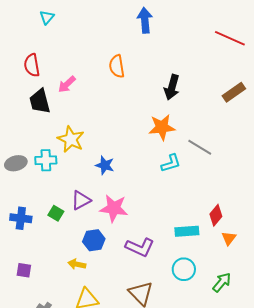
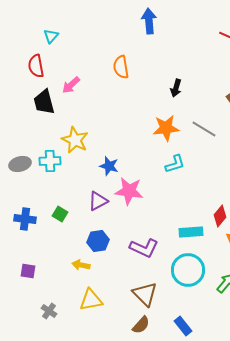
cyan triangle: (47, 17) -> (51, 36), moved
black arrow: (172, 87) -> (176, 88), size x0.7
gray line: (200, 147) -> (204, 129), moved
purple triangle: (81, 200) -> (98, 201), moved
pink star: (114, 208) -> (129, 191), moved
cyan circle: (184, 269) -> (188, 270), size x1.4

